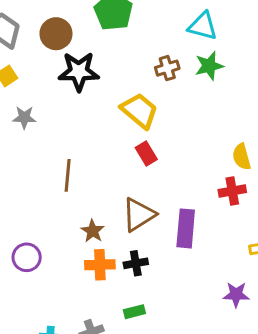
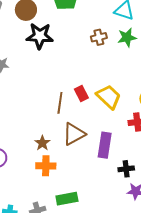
yellow trapezoid: (139, 111) -> (109, 97), moved
brown line: (68, 175) -> (60, 103), moved
black cross: (136, 263) -> (126, 169), moved
green rectangle: (134, 312) -> (67, 199), size x1.5

